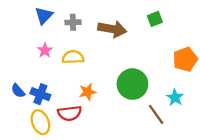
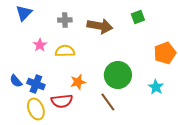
blue triangle: (44, 16) -> (24, 13), moved
brown line: (156, 114) -> (108, 102), moved

